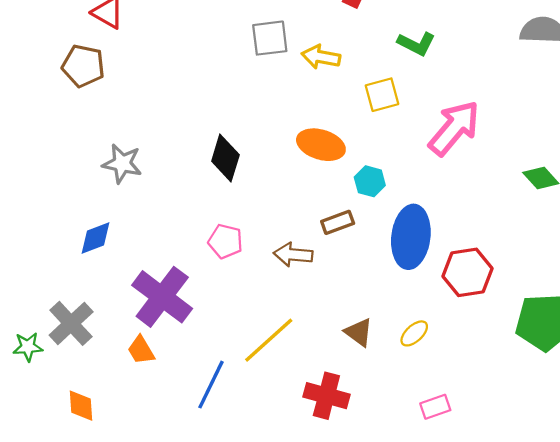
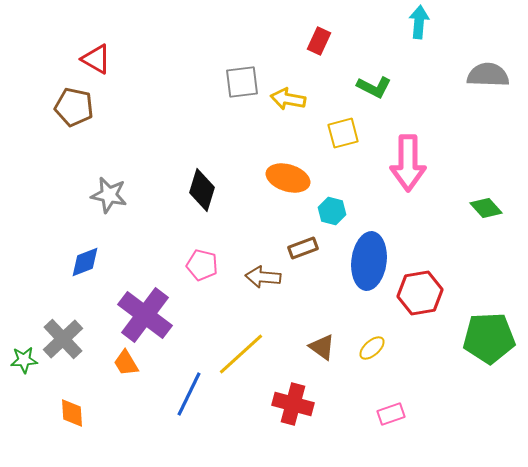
pink arrow: (454, 128) -> (408, 163), turned 140

